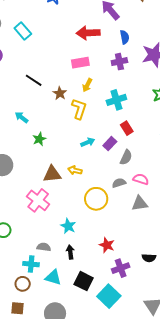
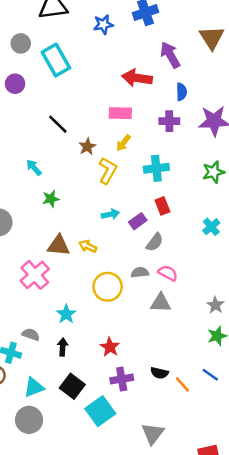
cyan rectangle: (23, 31) -> (56, 60), size x1.4
cyan triangle: (53, 277) -> (34, 387), moved, turned -48

